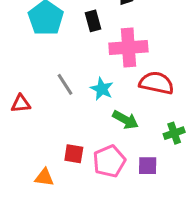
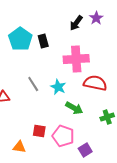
black rectangle: (93, 21) -> (43, 41), moved
pink pentagon: (109, 161) -> (63, 136), turned -30
purple square: (148, 166) -> (85, 150), moved, turned -32

